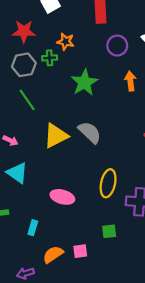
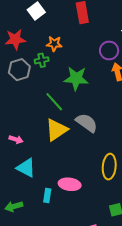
purple circle: (117, 46) -> (109, 50), moved
green star: (84, 83) -> (76, 78), turned -30
green line: (27, 100) -> (54, 102), moved
cyan rectangle: (33, 228) -> (47, 196), moved

